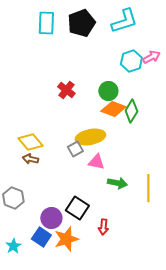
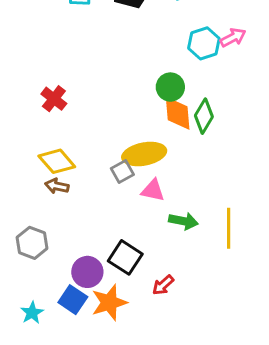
red cross: (66, 90) -> (54, 99), moved
orange diamond: (113, 109) -> (178, 113), turned 65
red arrow: (103, 227) -> (163, 285), turned 42

